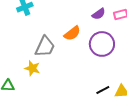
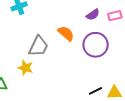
orange semicircle: (72, 33) -> (66, 33), turned -102

